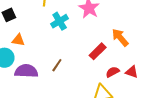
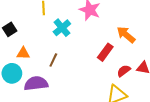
brown line: (57, 65) -> (53, 60), moved

